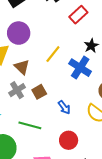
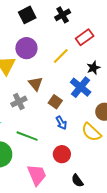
yellow line: (53, 54) -> (61, 56), moved
brown triangle: (22, 67) -> (36, 84), moved
brown square: (39, 92) -> (55, 102), moved, turned -32

